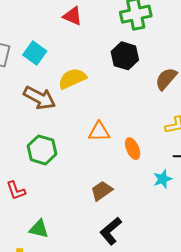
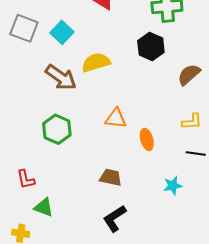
cyan star: (163, 179) -> (173, 186), moved
red L-shape: (16, 191) -> (26, 179), moved
brown trapezoid: (102, 191) -> (111, 177), turned 40

